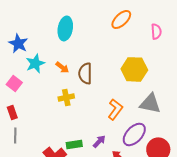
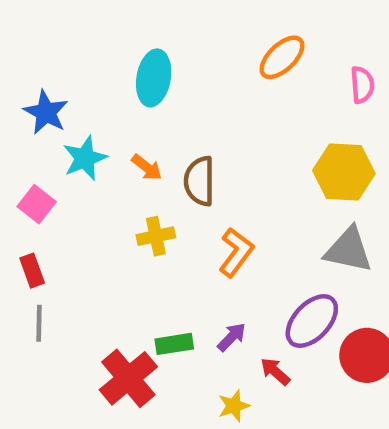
yellow hexagon: (134, 69) -> (344, 172), moved
orange L-shape: (115, 109) -> (236, 252), moved

